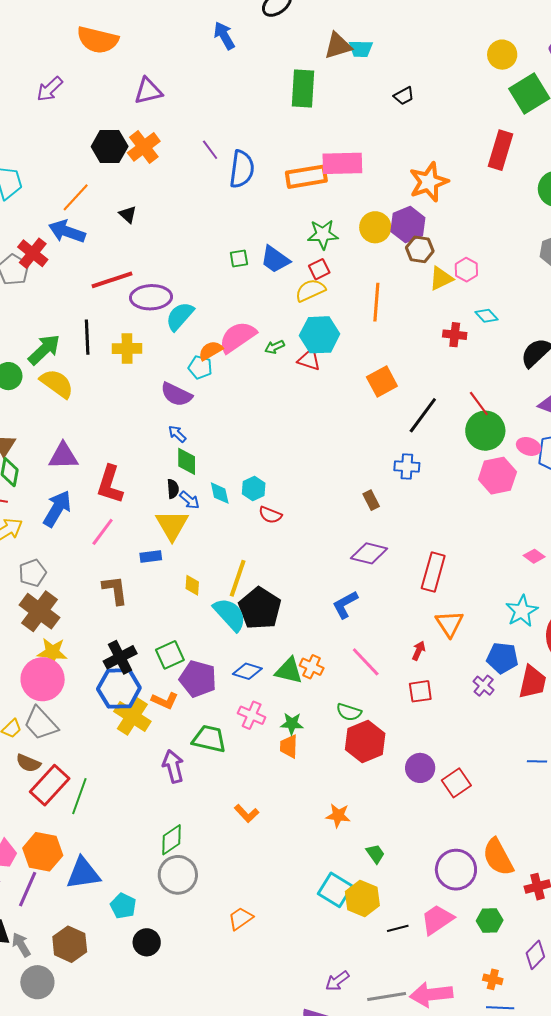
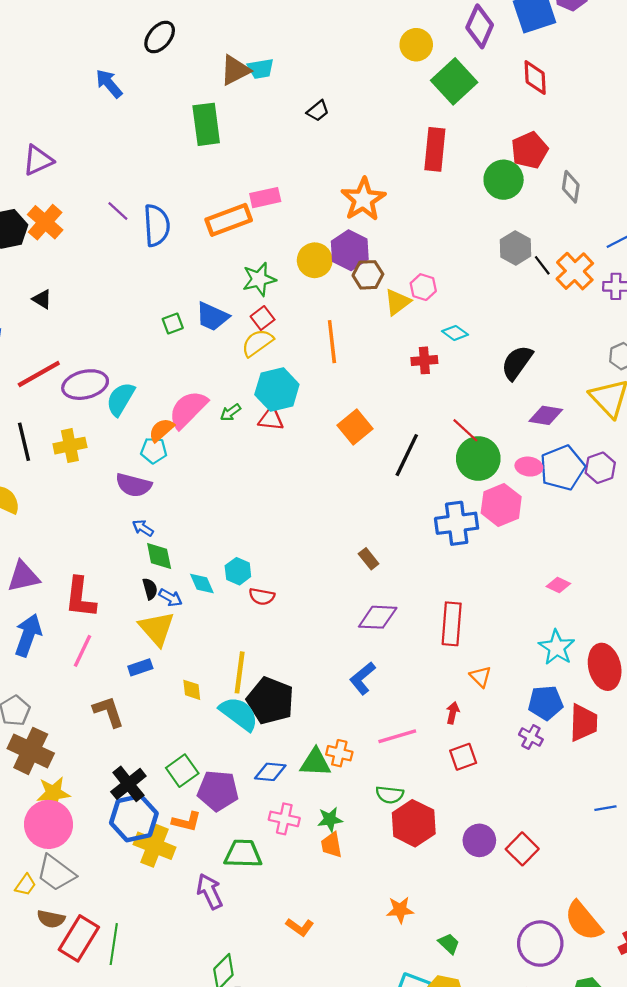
pink rectangle: (342, 163) -> (265, 198), size x0.7
blue cross: (407, 467) -> (457, 523), moved, size x1.5
orange triangle: (449, 624) -> (480, 677), size x0.7
pink line: (366, 662) -> (397, 736), turned -52

